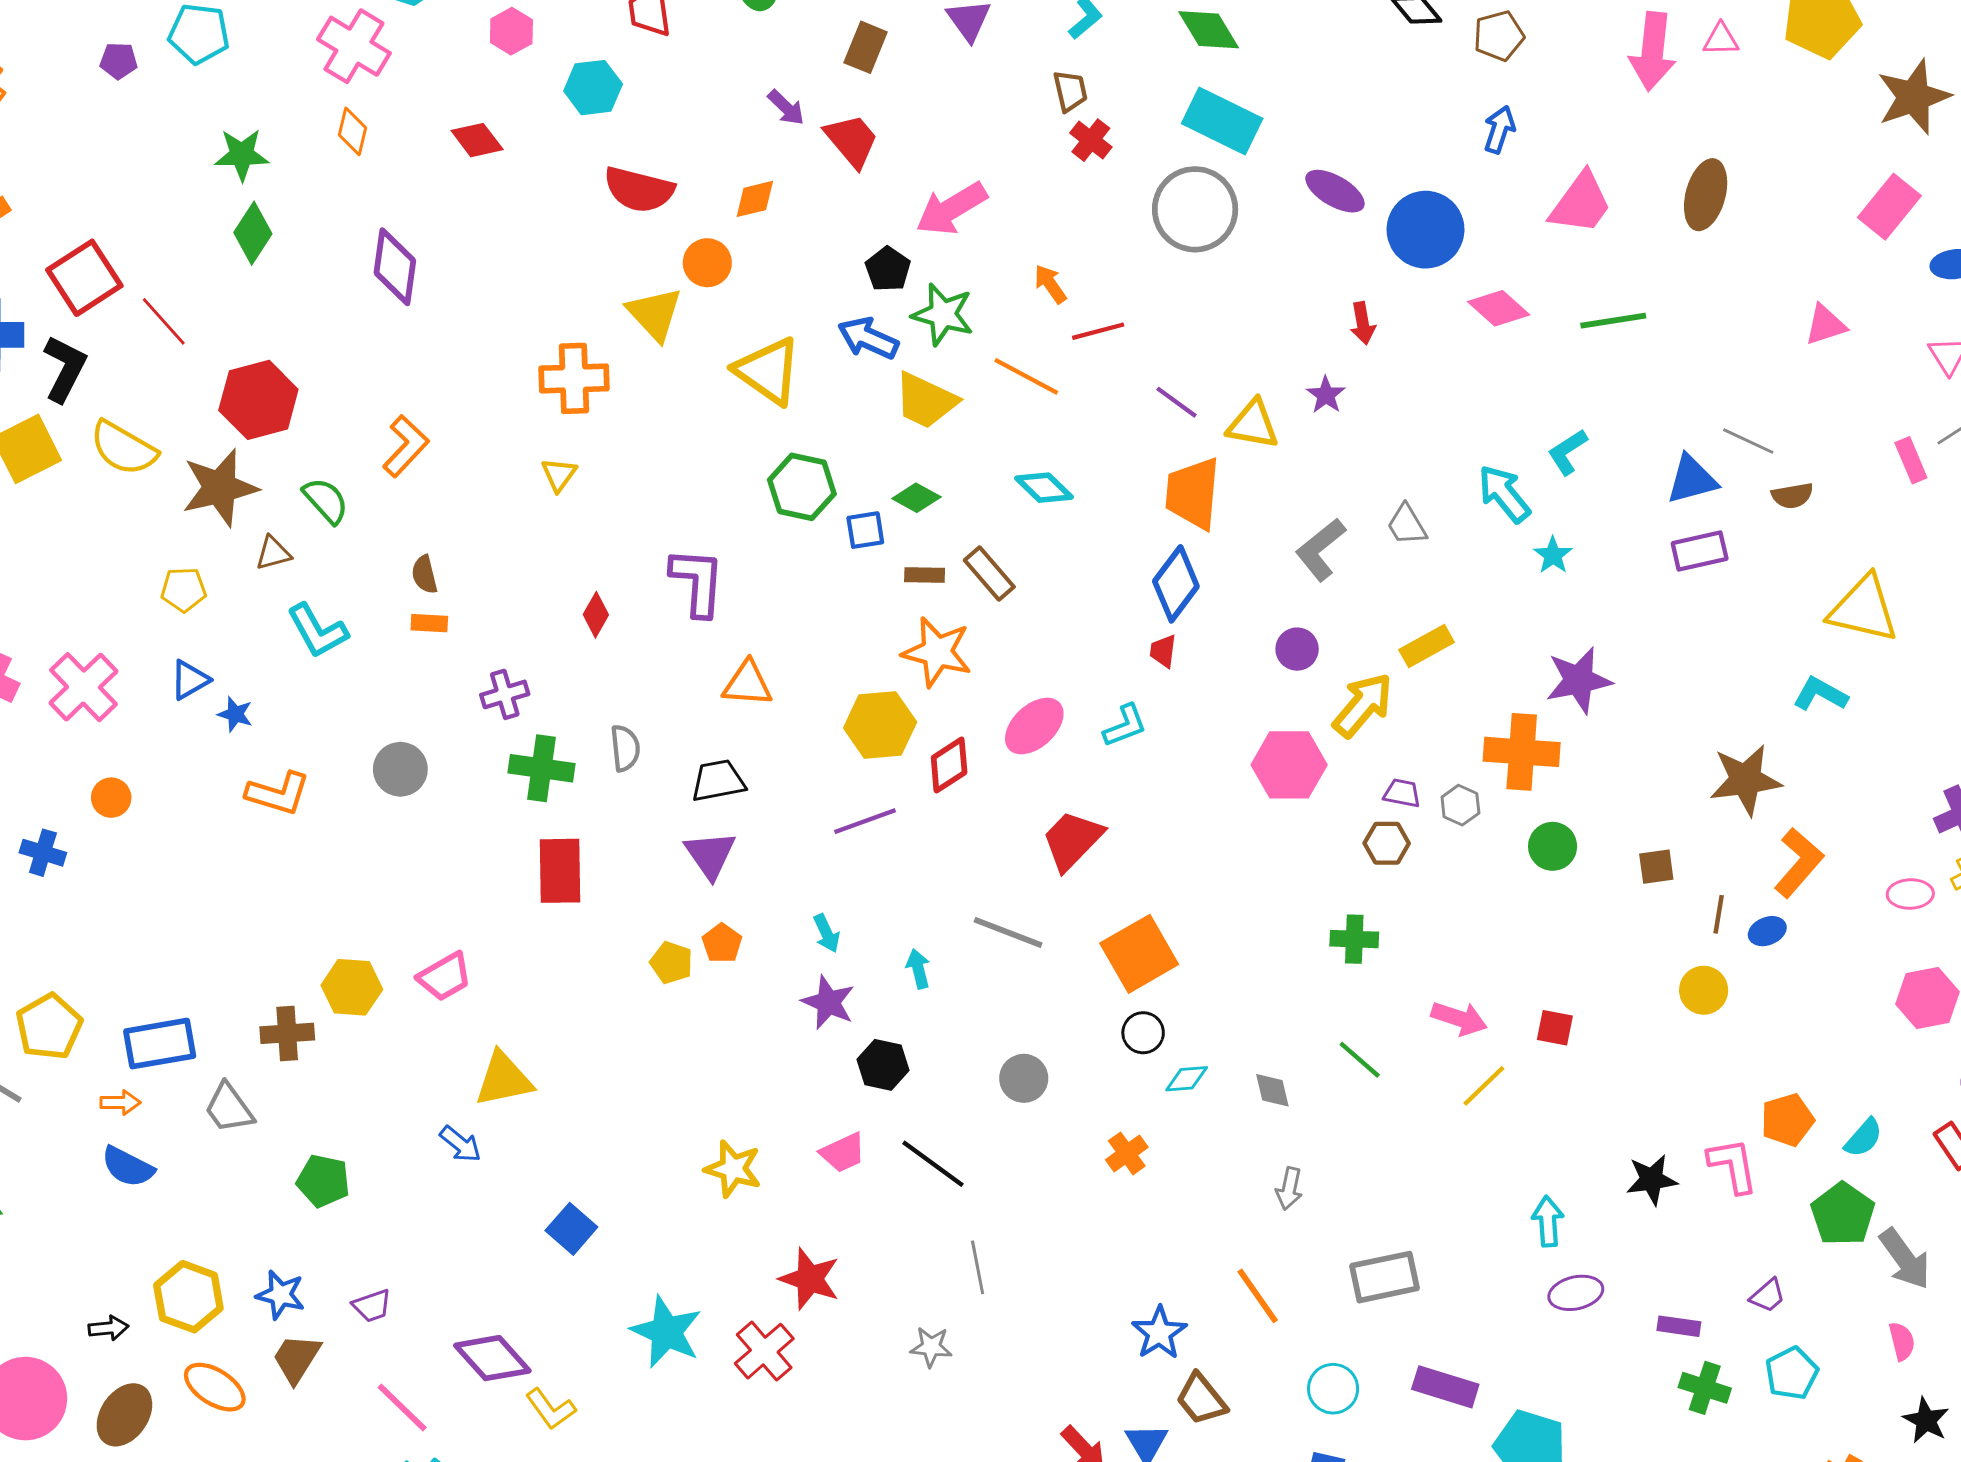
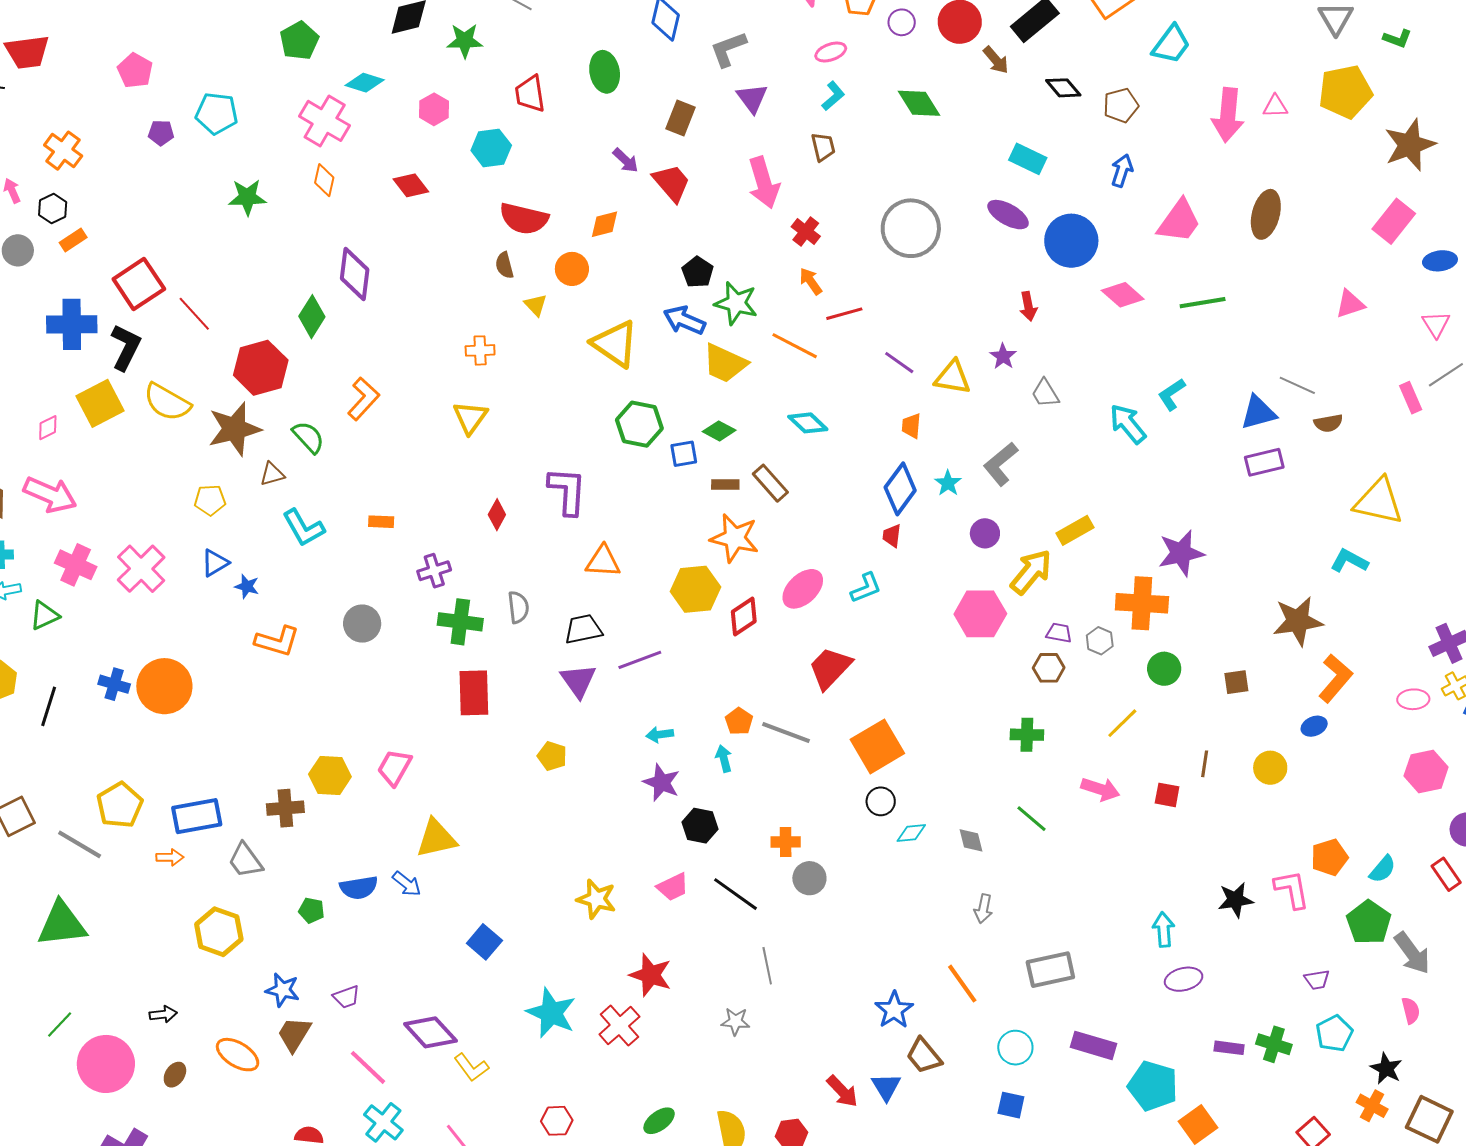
cyan rectangle: (1222, 121) -> (1028, 159), moved, size x0.7
red cross: (1091, 140) -> (806, 232), moved
pink arrow: (951, 209) -> (764, 183), moved, turned -75
green diamond: (253, 233) -> (312, 317), moved
yellow triangle: (655, 314) -> (536, 305), size x0.6
orange cross: (574, 378) -> (480, 350), size x0.6
yellow triangle: (559, 475) -> (470, 417), size x1.4
orange trapezoid: (1193, 493) -> (911, 426), size x0.5
gray trapezoid: (1407, 525) -> (1045, 393), moved
cyan star: (1553, 555) -> (948, 483), moved
brown semicircle: (425, 575) -> (504, 265), moved
orange circle: (111, 798) -> (164, 686), moved, size x2.0
purple line: (865, 821) -> (640, 660), moved
brown line: (1719, 914) -> (1205, 764), moved
cyan arrow: (827, 933) -> (660, 735), turned 108
orange pentagon: (722, 943) -> (739, 721), moved
pink trapezoid: (445, 977) -> (395, 767), turned 150
gray circle: (1024, 1078) -> (809, 878), moved
yellow line: (1484, 1086) -> (1122, 723), moved
orange cross: (1127, 1153) -> (786, 842), moved, turned 36
blue semicircle: (128, 1167) -> (359, 888), moved, turned -36
green pentagon: (323, 1181) -> (311, 910), size x0.7
purple trapezoid: (1768, 1296) -> (1317, 980), turned 32
yellow hexagon: (188, 1297) -> (219, 932), moved
purple rectangle: (1679, 1326) -> (1229, 1048), moved
brown ellipse: (124, 1415) -> (175, 1075), size x0.6
black star: (1926, 1420) -> (1386, 1069), moved

